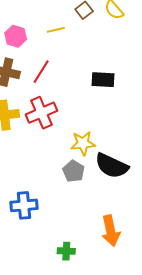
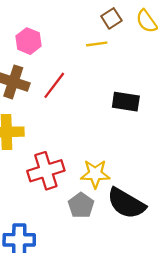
yellow line: (56, 30) -> (97, 44), moved
red cross: (41, 113) -> (46, 171), moved

